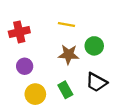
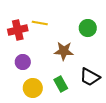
yellow line: (66, 24) -> (40, 23), moved
green circle: (94, 46) -> (88, 28), moved

